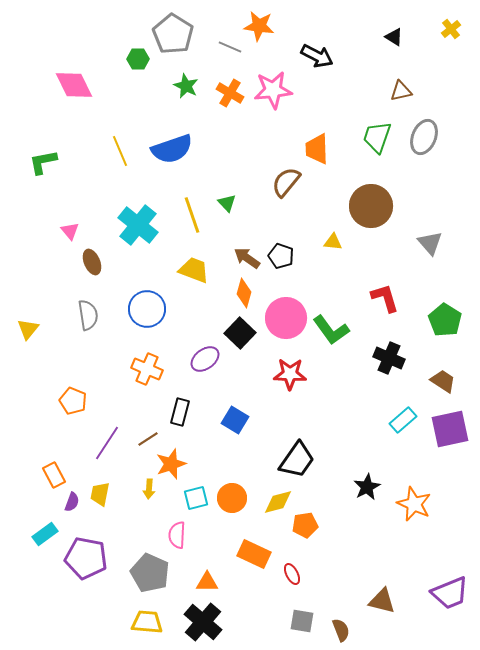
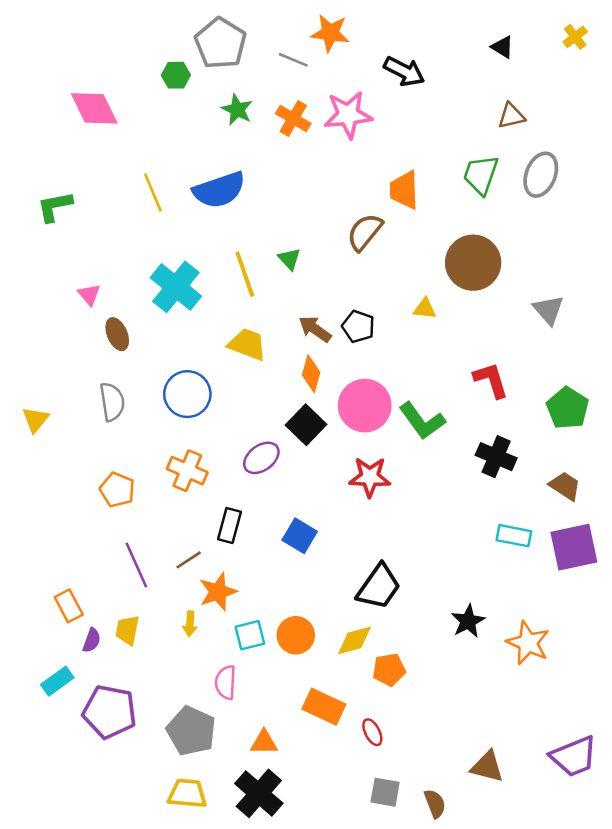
orange pentagon: (73, 401) -> (117, 490), moved
cyan rectangle: (403, 420) -> (514, 536), turned 52
purple line: (107, 443) -> (136, 565), turned -57

